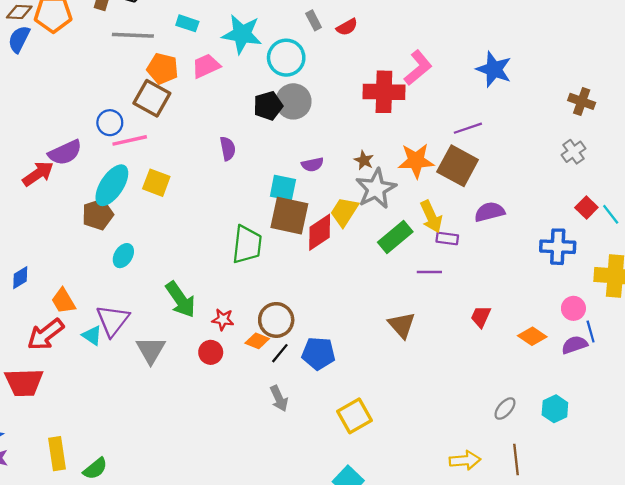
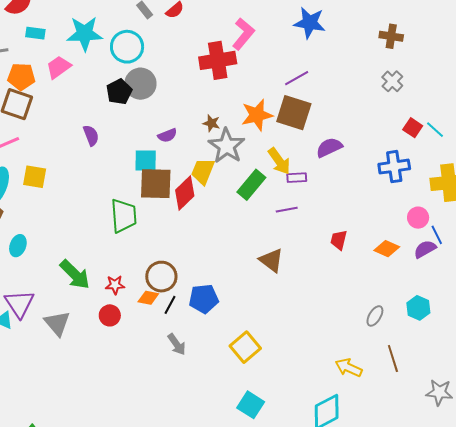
yellow arrow: (465, 460) -> (349, 368), turned -140

